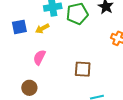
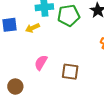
pink semicircle: (39, 57) -> (41, 63), moved

